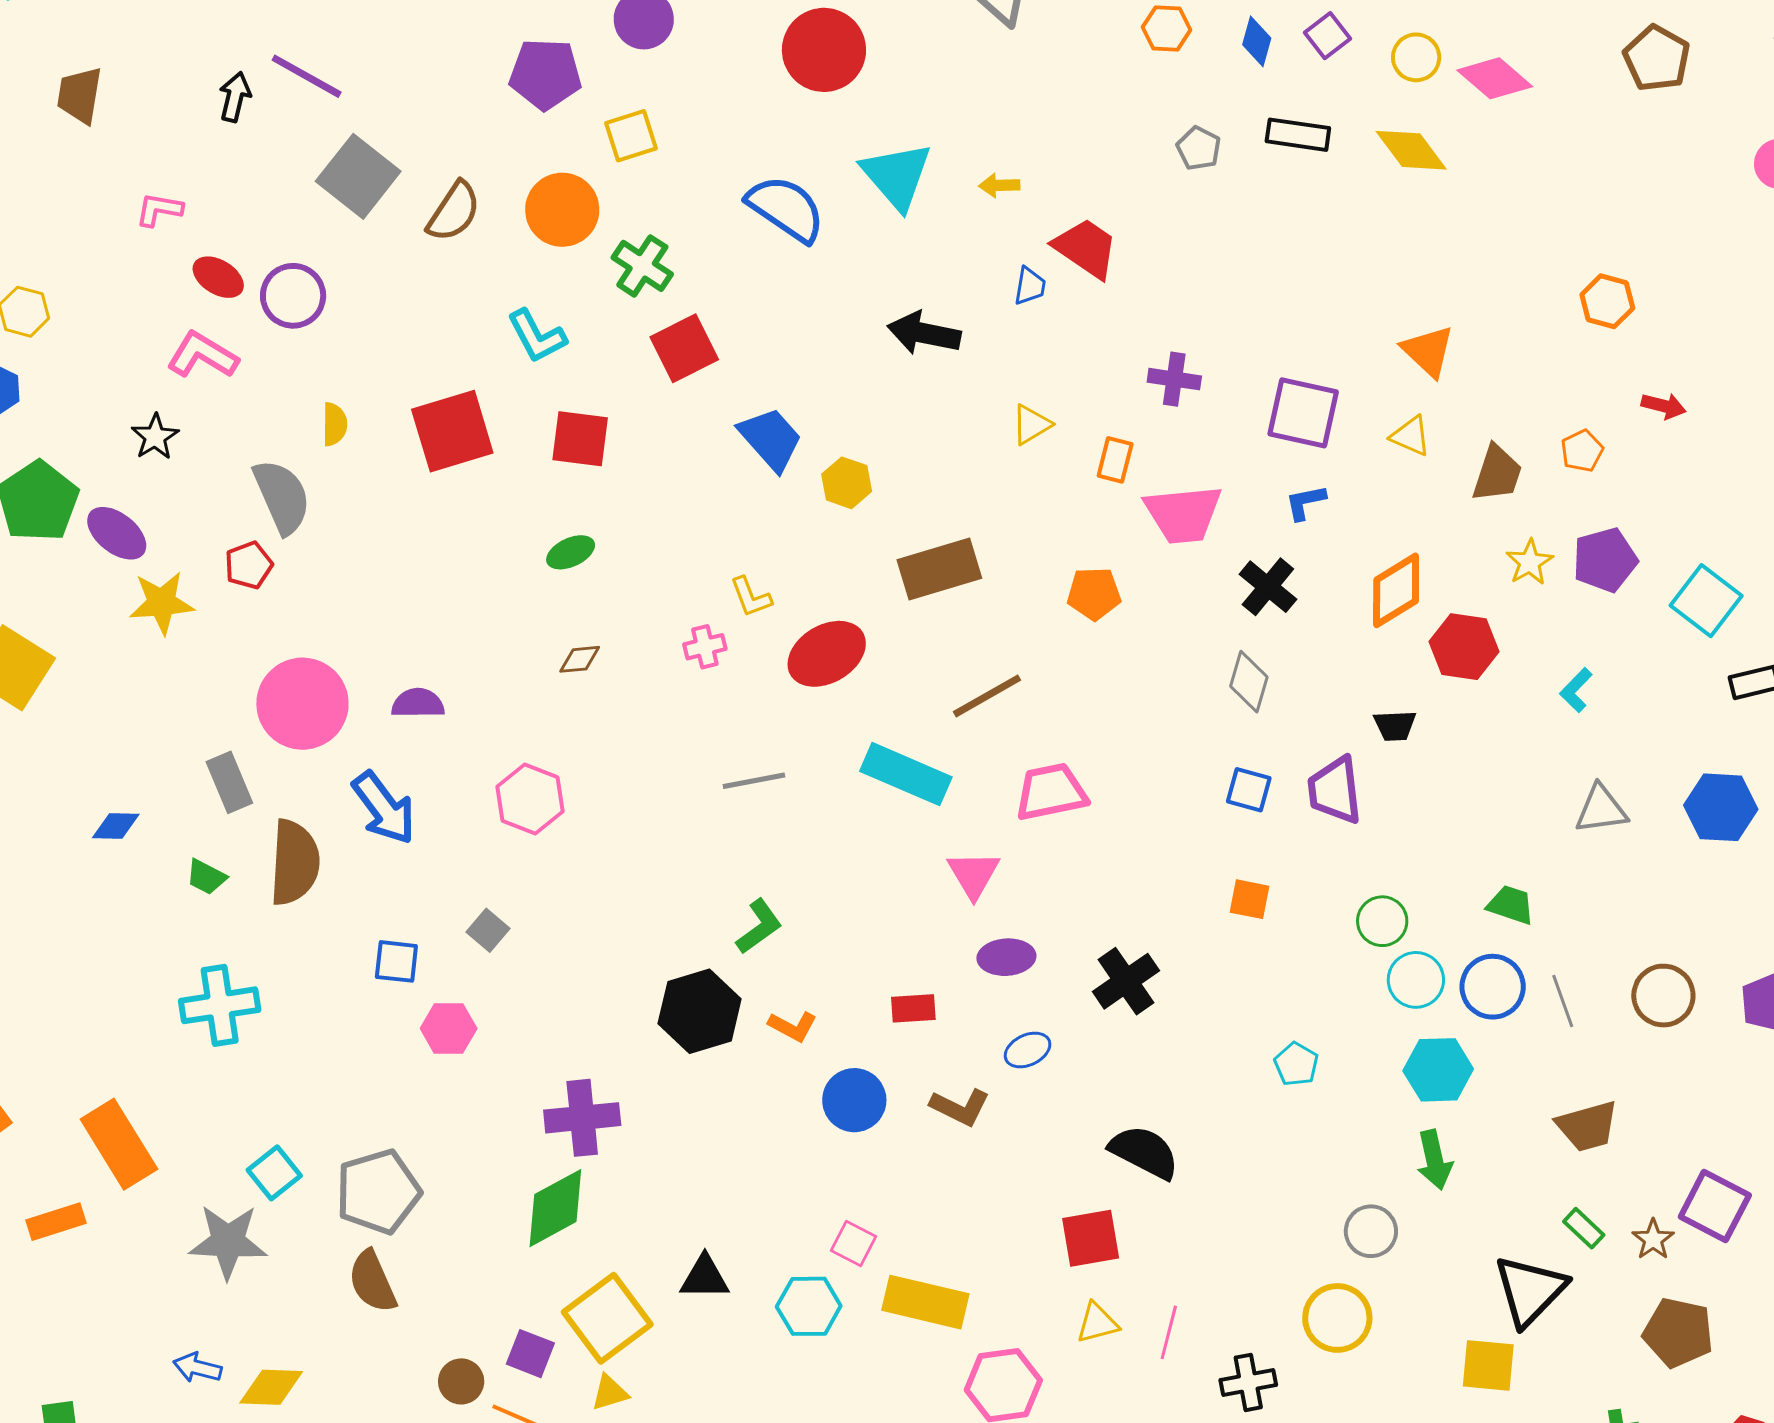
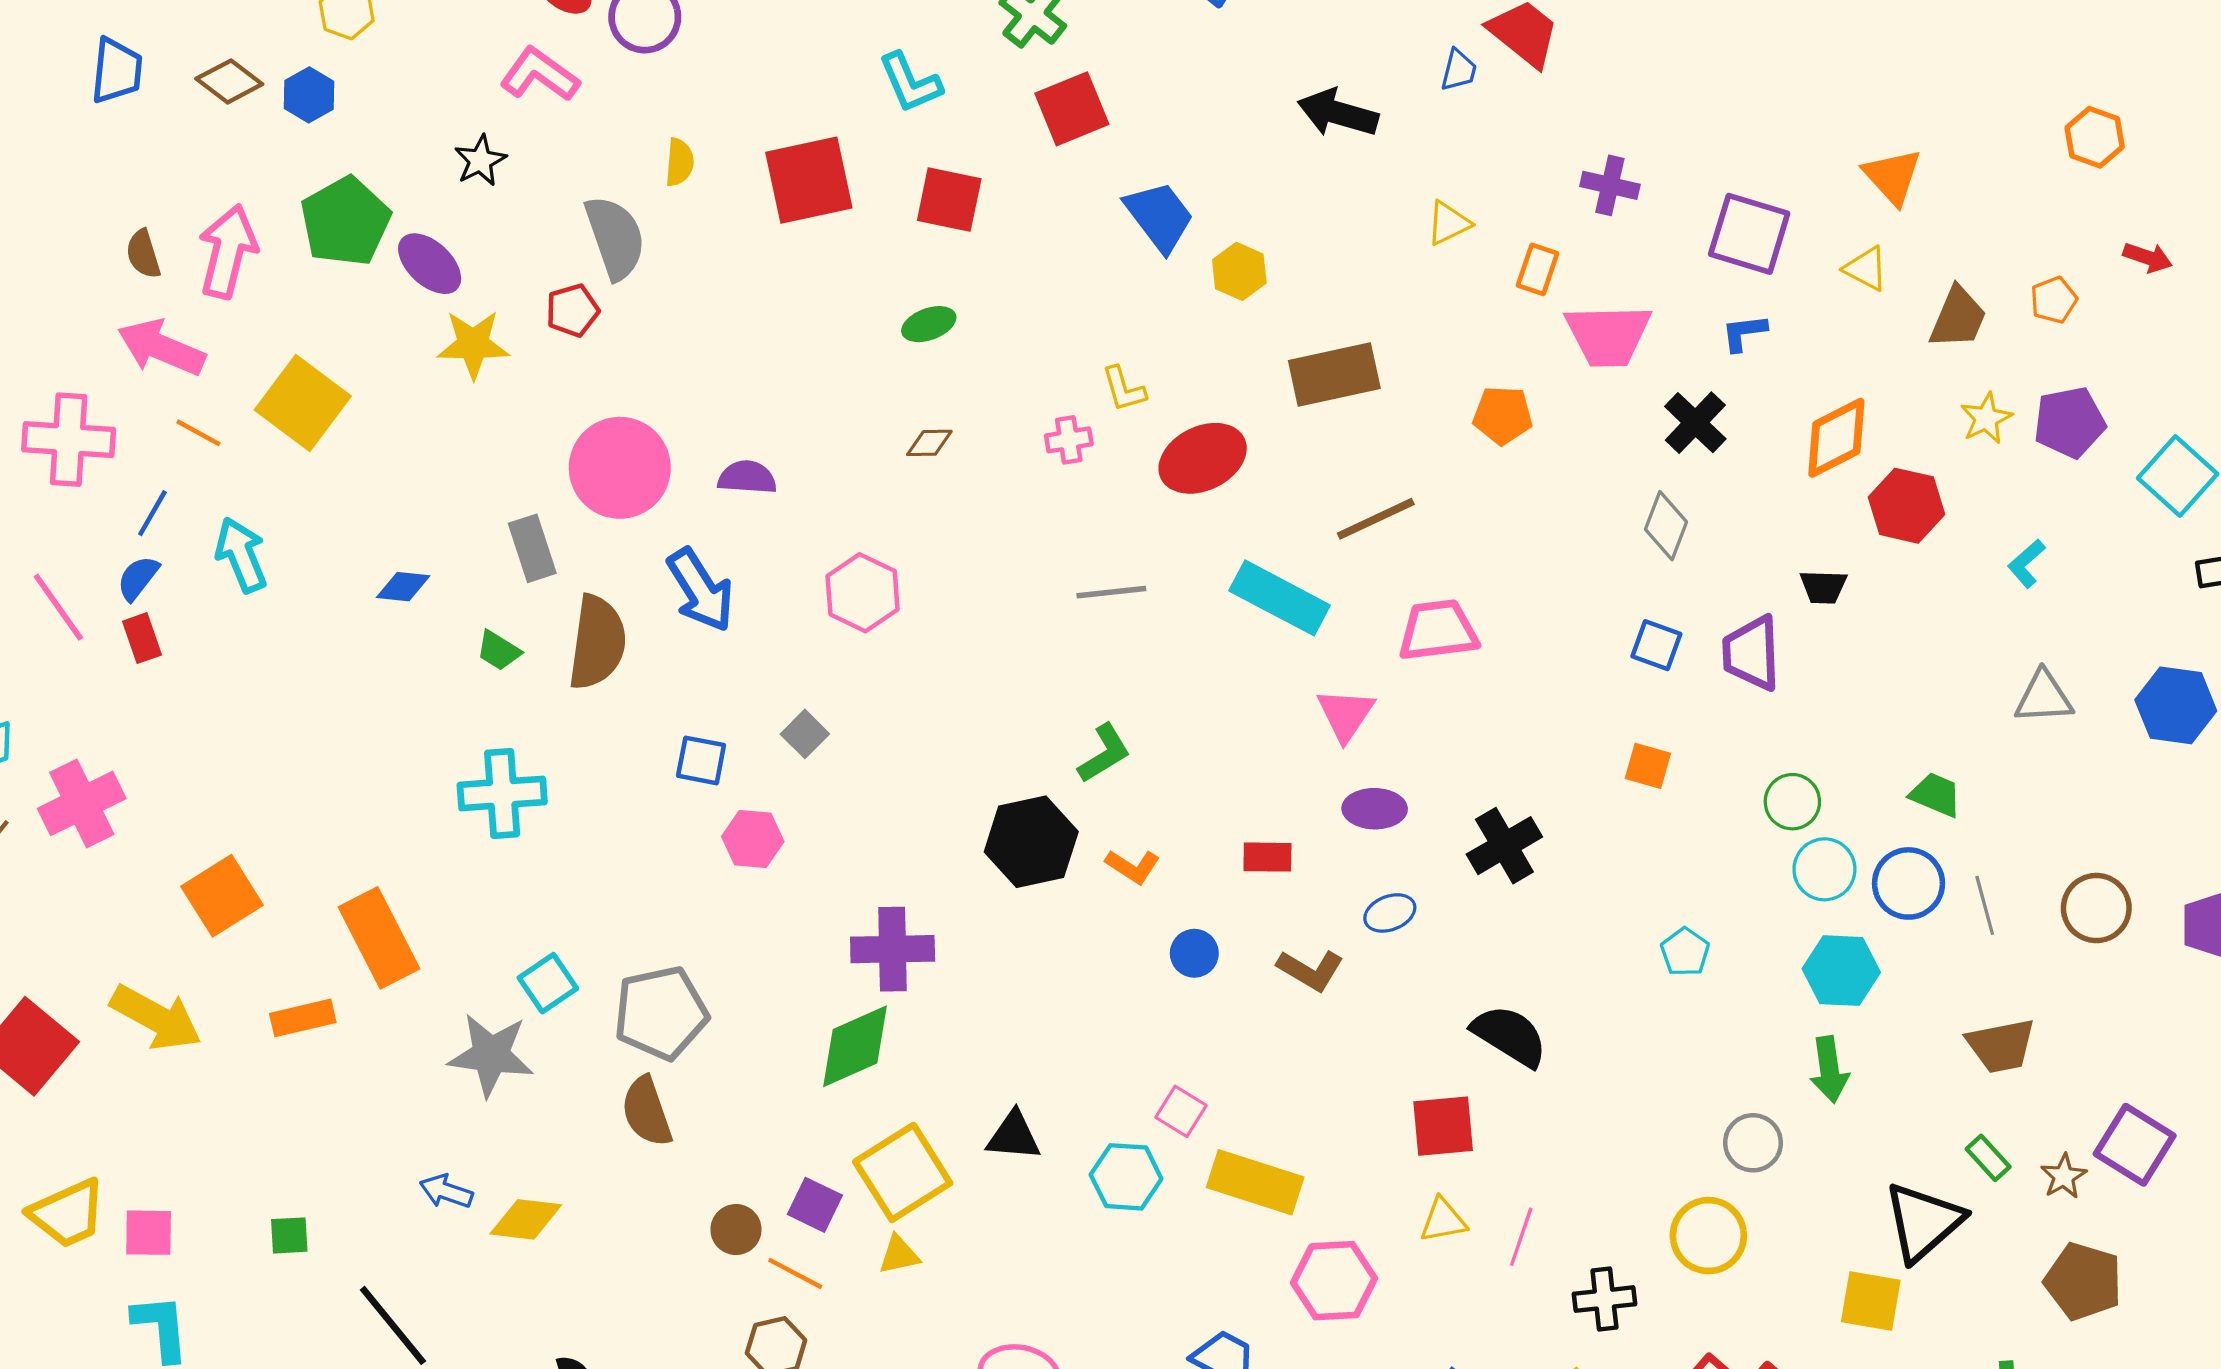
blue circle: (854, 1100) -> (1194, 953), size x0.7

